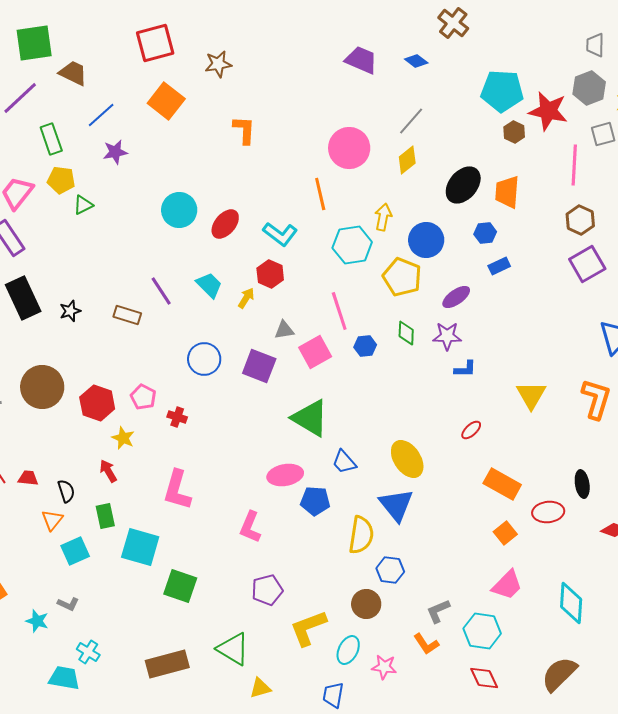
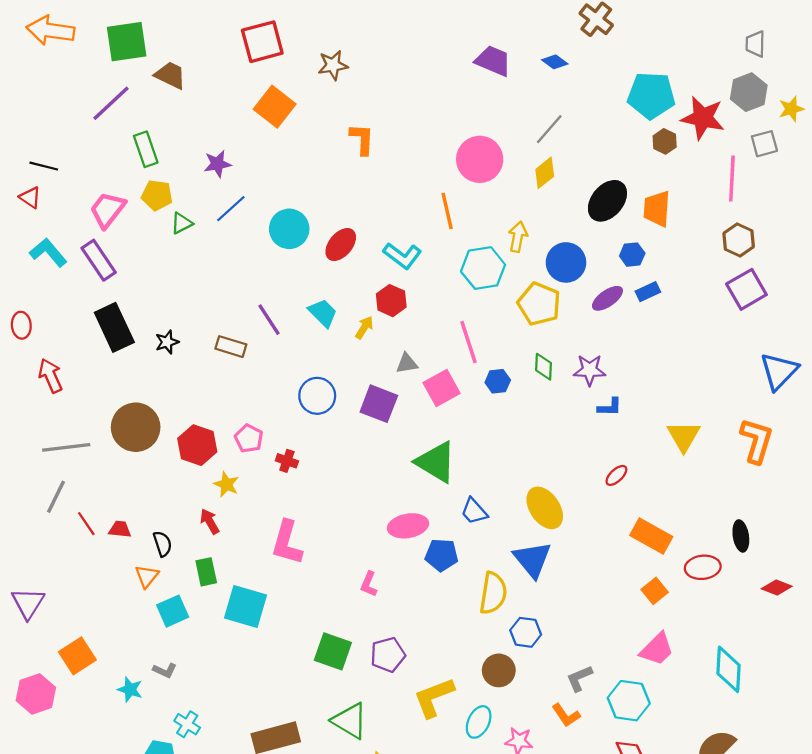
blue line: (101, 115) -> (231, 209), moved
purple ellipse: (456, 297) -> (607, 298), moved
pink L-shape: (250, 527) -> (369, 584), size x0.7
green square: (180, 586) -> (333, 651), moved

